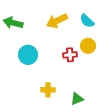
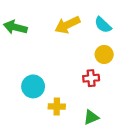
cyan circle: (28, 55) -> (33, 86), moved
red cross: (70, 55) -> (91, 78), moved

